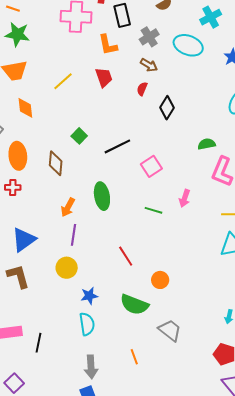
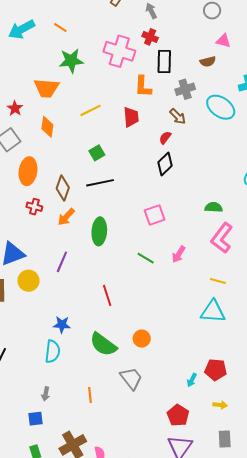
green star: (17, 34) -> (71, 61), moved, turned -30
black diamond: (167, 108) -> (165, 164), moved
green square: (79, 136) -> (97, 153), moved
black line: (117, 146) -> (100, 183), moved
red cross: (13, 187) -> (34, 207), moved
orange arrow: (68, 207) -> (66, 217), moved
yellow circle: (67, 268) -> (28, 281), moved
orange circle: (160, 280) -> (142, 339), moved
gray arrow: (91, 367) -> (46, 394), size x0.6

